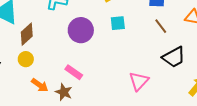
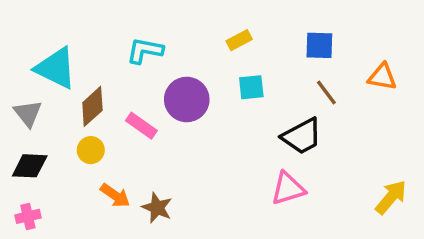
black trapezoid: (174, 57) -> (302, 136), moved
pink rectangle: (74, 72) -> (141, 126), moved
pink triangle: (139, 81) -> (288, 188), turned 30

